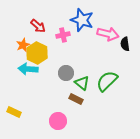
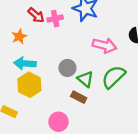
pink arrow: (108, 34) -> (104, 45), moved
pink cross: (63, 35) -> (55, 19), moved
yellow hexagon: (37, 53) -> (29, 85), moved

